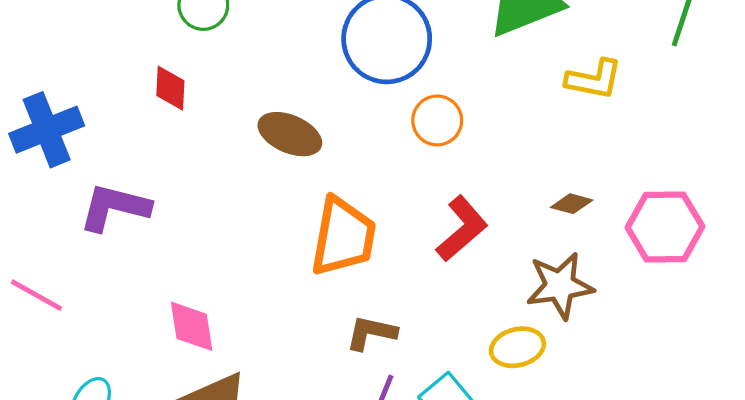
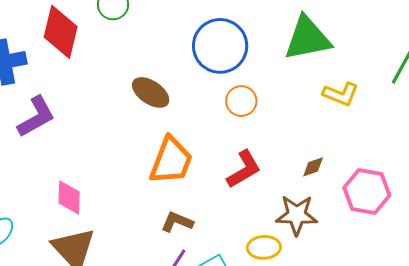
red diamond: (170, 88) -> (61, 32), moved, size x1.8
brown diamond: (572, 204) -> (313, 167), turned -45
purple L-shape: (115, 207) -> (36, 117), turned 126

